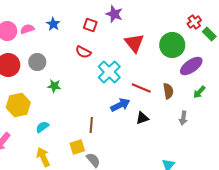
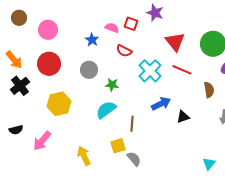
blue star: (53, 24) -> (92, 40), moved
pink semicircle: (27, 29) -> (112, 28), moved, turned 40
gray circle: (37, 62) -> (89, 70), moved
green star: (54, 86) -> (112, 85), moved
red line: (141, 88) -> (182, 70), moved
cyan semicircle: (42, 127) -> (106, 110), moved, size x1.5

